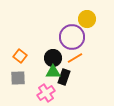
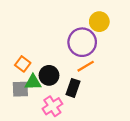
black circle: (53, 58) -> (49, 75), moved
green triangle: (53, 72) -> (33, 82), moved

